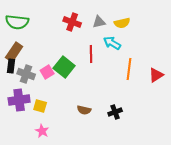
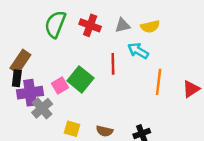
green semicircle: (17, 22) -> (55, 24), moved, turned 105
gray cross: (26, 74) -> (42, 108), moved, turned 30
purple cross: (19, 100) -> (30, 93), moved
yellow square: (40, 106) -> (72, 129), moved

